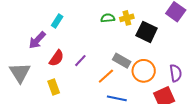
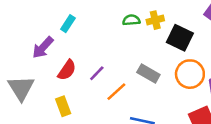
orange circle: (144, 71) -> (190, 74), moved
orange line: (106, 76) -> (116, 92), moved

